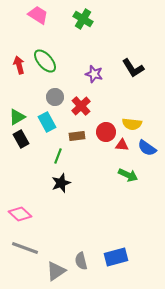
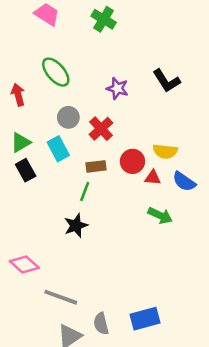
red arrow: (19, 65) -> (18, 95), moved
green line: (58, 156) -> (85, 192), moved
gray line: (25, 248) -> (61, 297), moved

